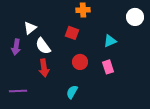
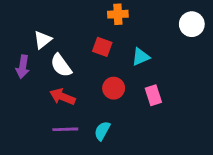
cyan triangle: (110, 41) -> (141, 57), moved
red arrow: (44, 68) -> (62, 97), turned 120
purple line: (18, 91) -> (65, 129), moved

